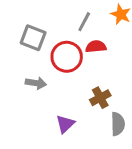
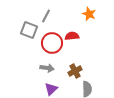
gray line: (84, 22) -> (46, 16), moved
gray arrow: (36, 83) -> (47, 68), moved

